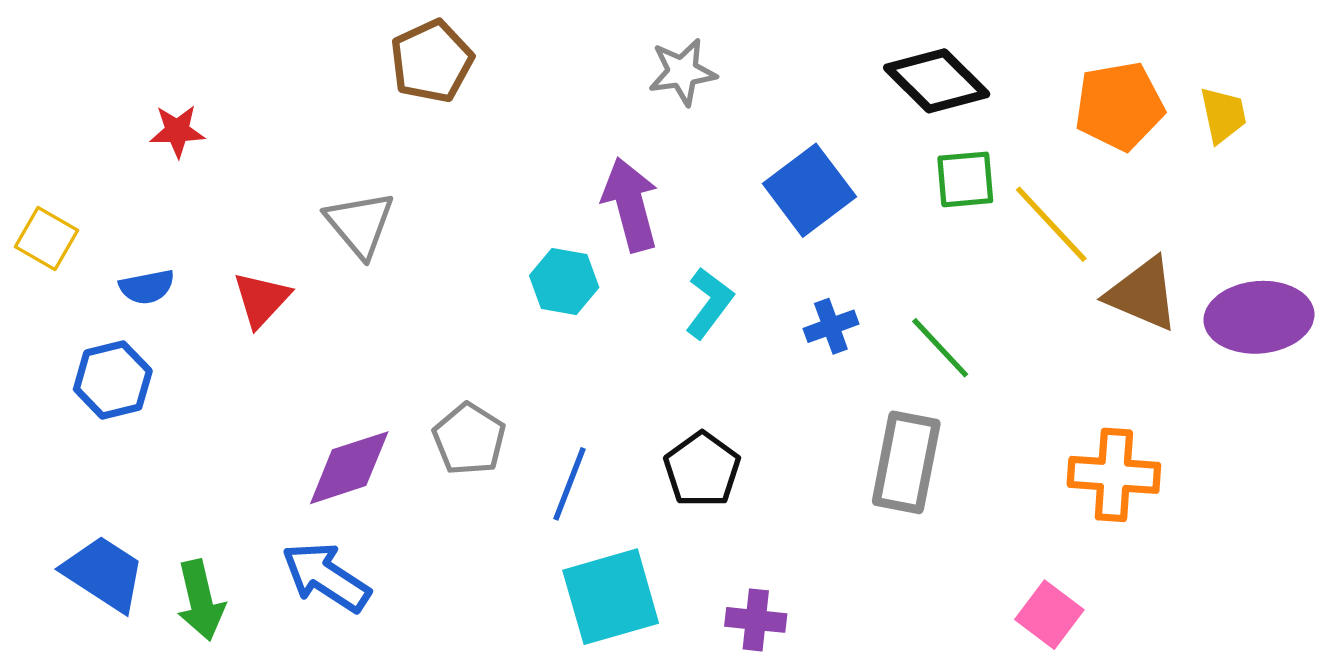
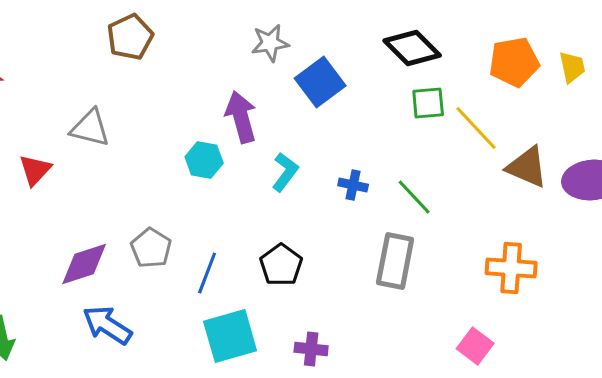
blue square: (809, 190) -> (320, 82), moved
gray triangle: (360, 224) -> (90, 128), turned -36
blue cross: (831, 326) -> (353, 185), turned 32
blue arrow: (326, 577) -> (107, 325), moved

